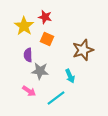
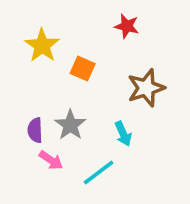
red star: (45, 17) -> (127, 26), moved
purple semicircle: (28, 55) -> (35, 130), moved
gray star: (40, 71) -> (70, 125), turned 30

